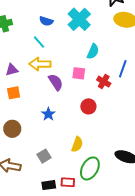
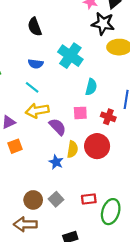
red circle: (88, 106) -> (97, 146), size x1.5
brown circle: (12, 129) -> (33, 200), moved
yellow semicircle: (77, 144) -> (72, 149), moved
gray square: (44, 156) -> (56, 199), moved
red rectangle: (68, 182) -> (89, 199), moved

